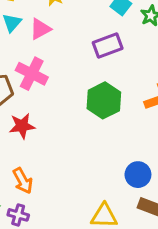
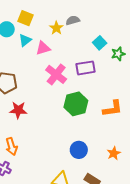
pink cross: (32, 74) -> (56, 74), moved
blue circle: (138, 175) -> (79, 150), moved

